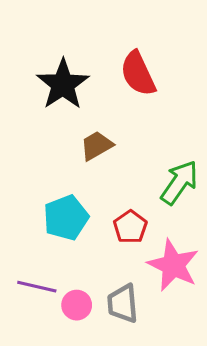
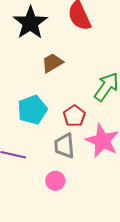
gray trapezoid: (123, 304) -> (64, 146), moved
pink circle: (77, 305) -> (55, 181), moved

